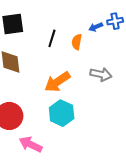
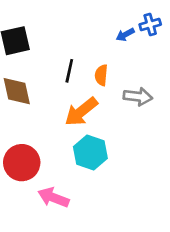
black line: (52, 38) -> (69, 71), moved
orange semicircle: (77, 42) -> (101, 75), moved

